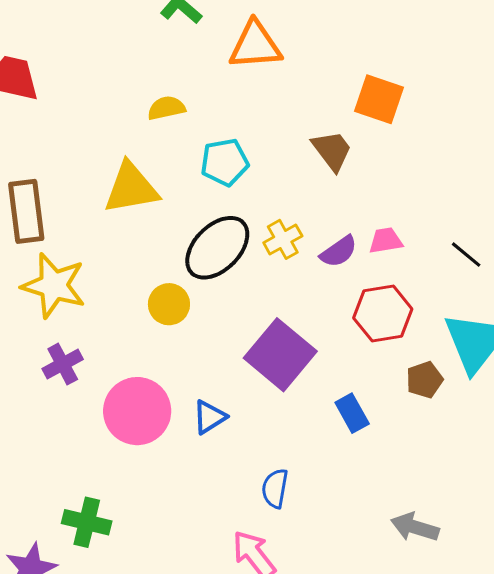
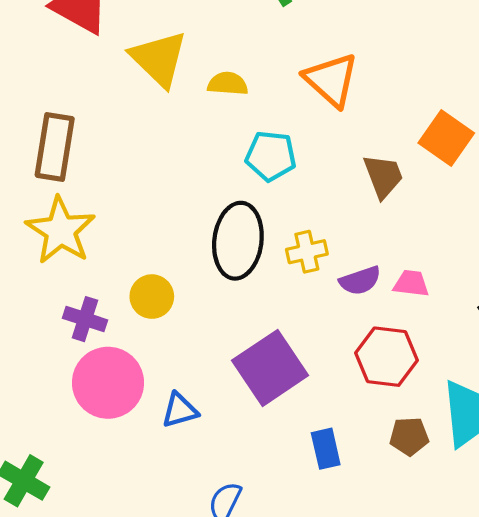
orange triangle: (255, 45) -> (331, 80), moved, turned 30
yellow triangle: (131, 188) -> (159, 59), moved, turned 38
black ellipse: (217, 248) -> (238, 241), turned -54
yellow circle: (169, 304) -> (152, 297), moved
purple cross: (63, 364) -> (85, 319), moved, turned 30

